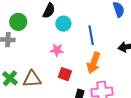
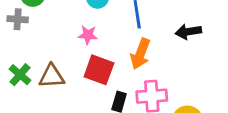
red square: (65, 74) -> (99, 70), size x1.5

